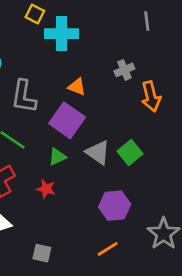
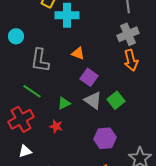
gray cross: (124, 70) -> (128, 34), moved, size x1.5
purple square: (67, 120) -> (89, 77), moved, size x0.7

